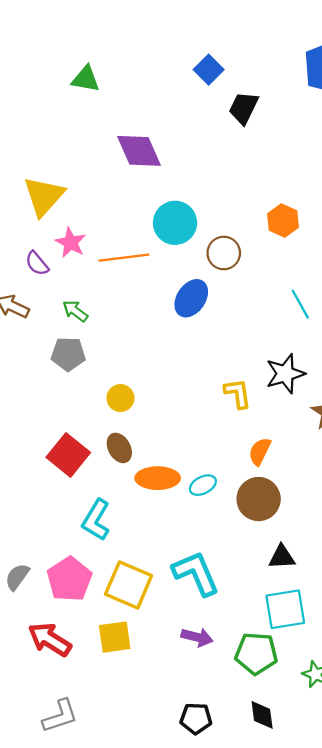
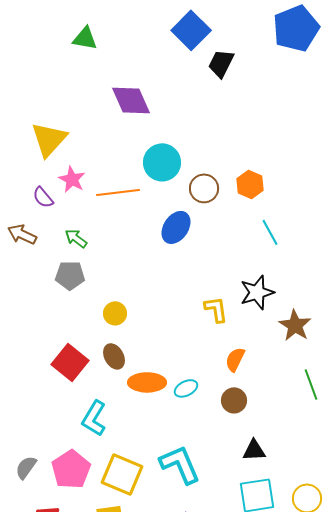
blue square: (209, 70) -> (191, 30), size x1.5
orange hexagon: (283, 221) -> (250, 184), moved
brown circle: (259, 499) -> (234, 400), size x0.7

